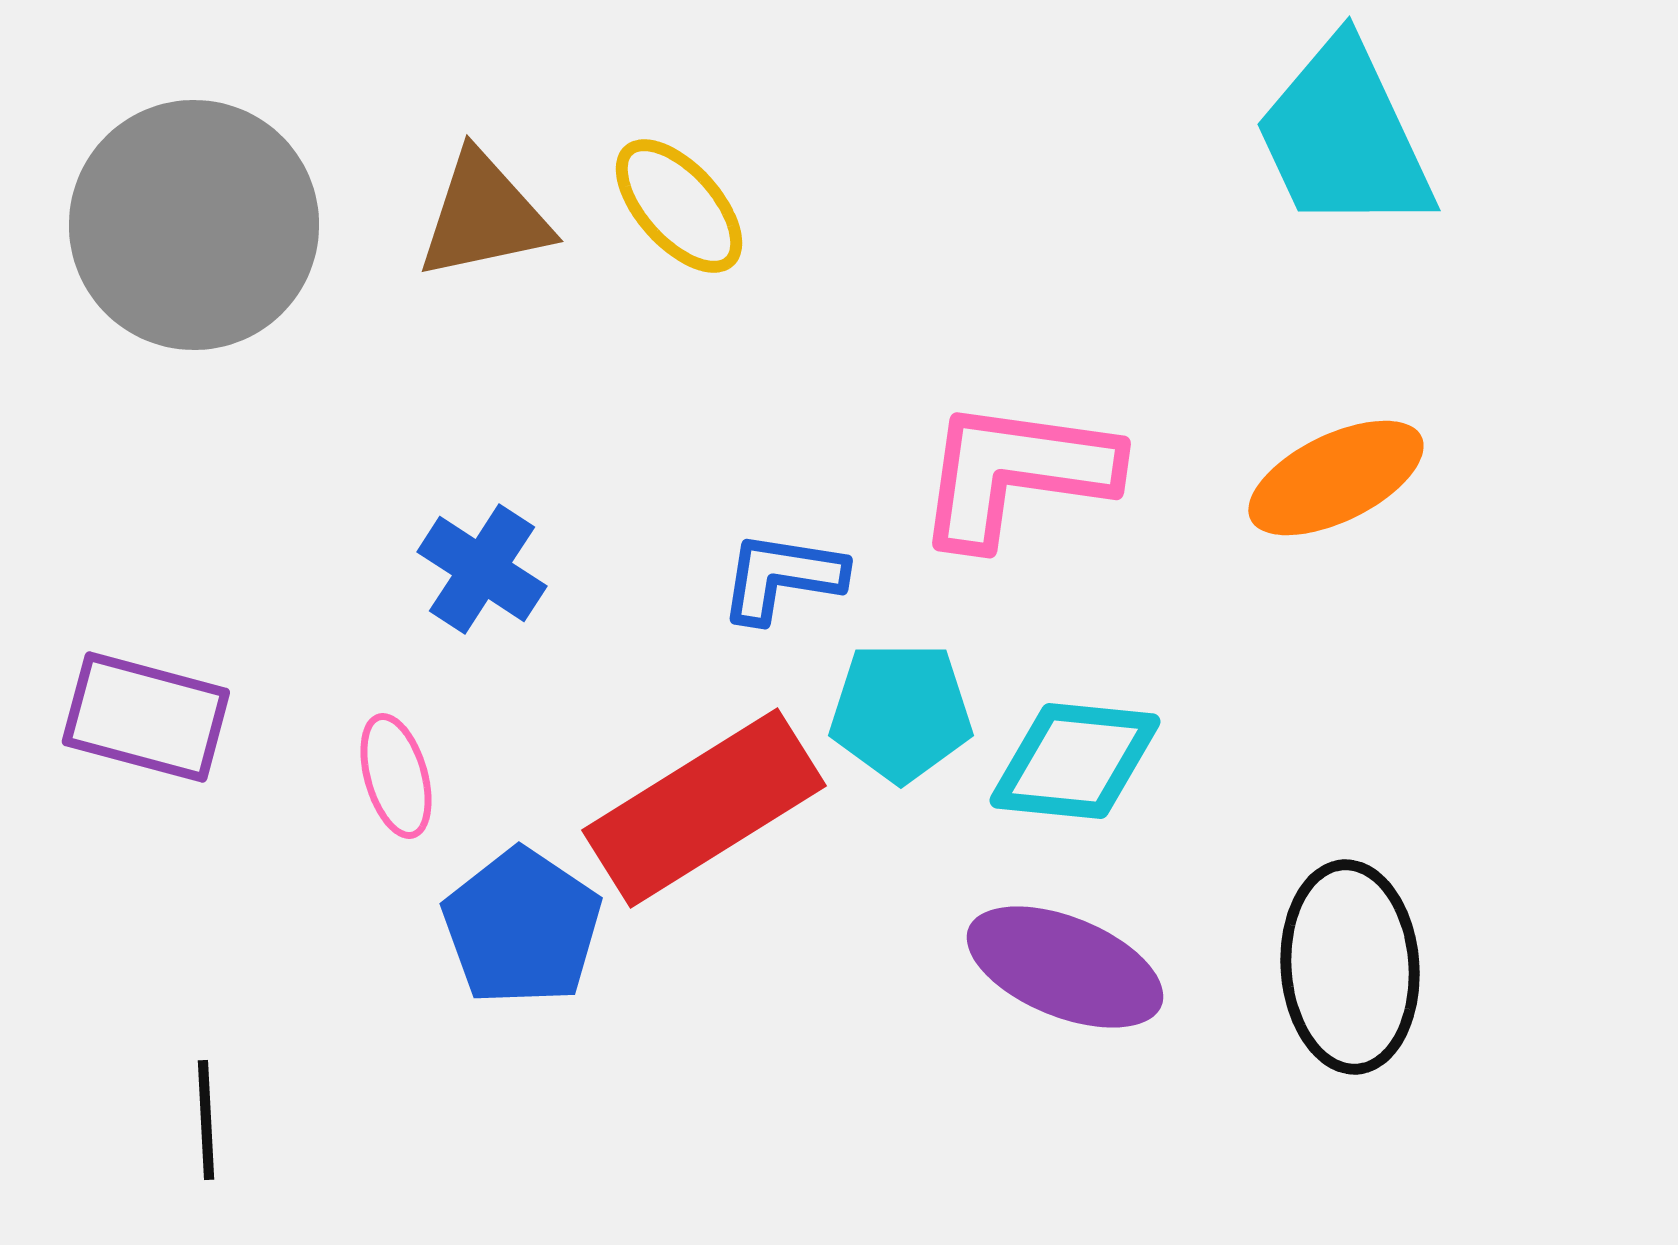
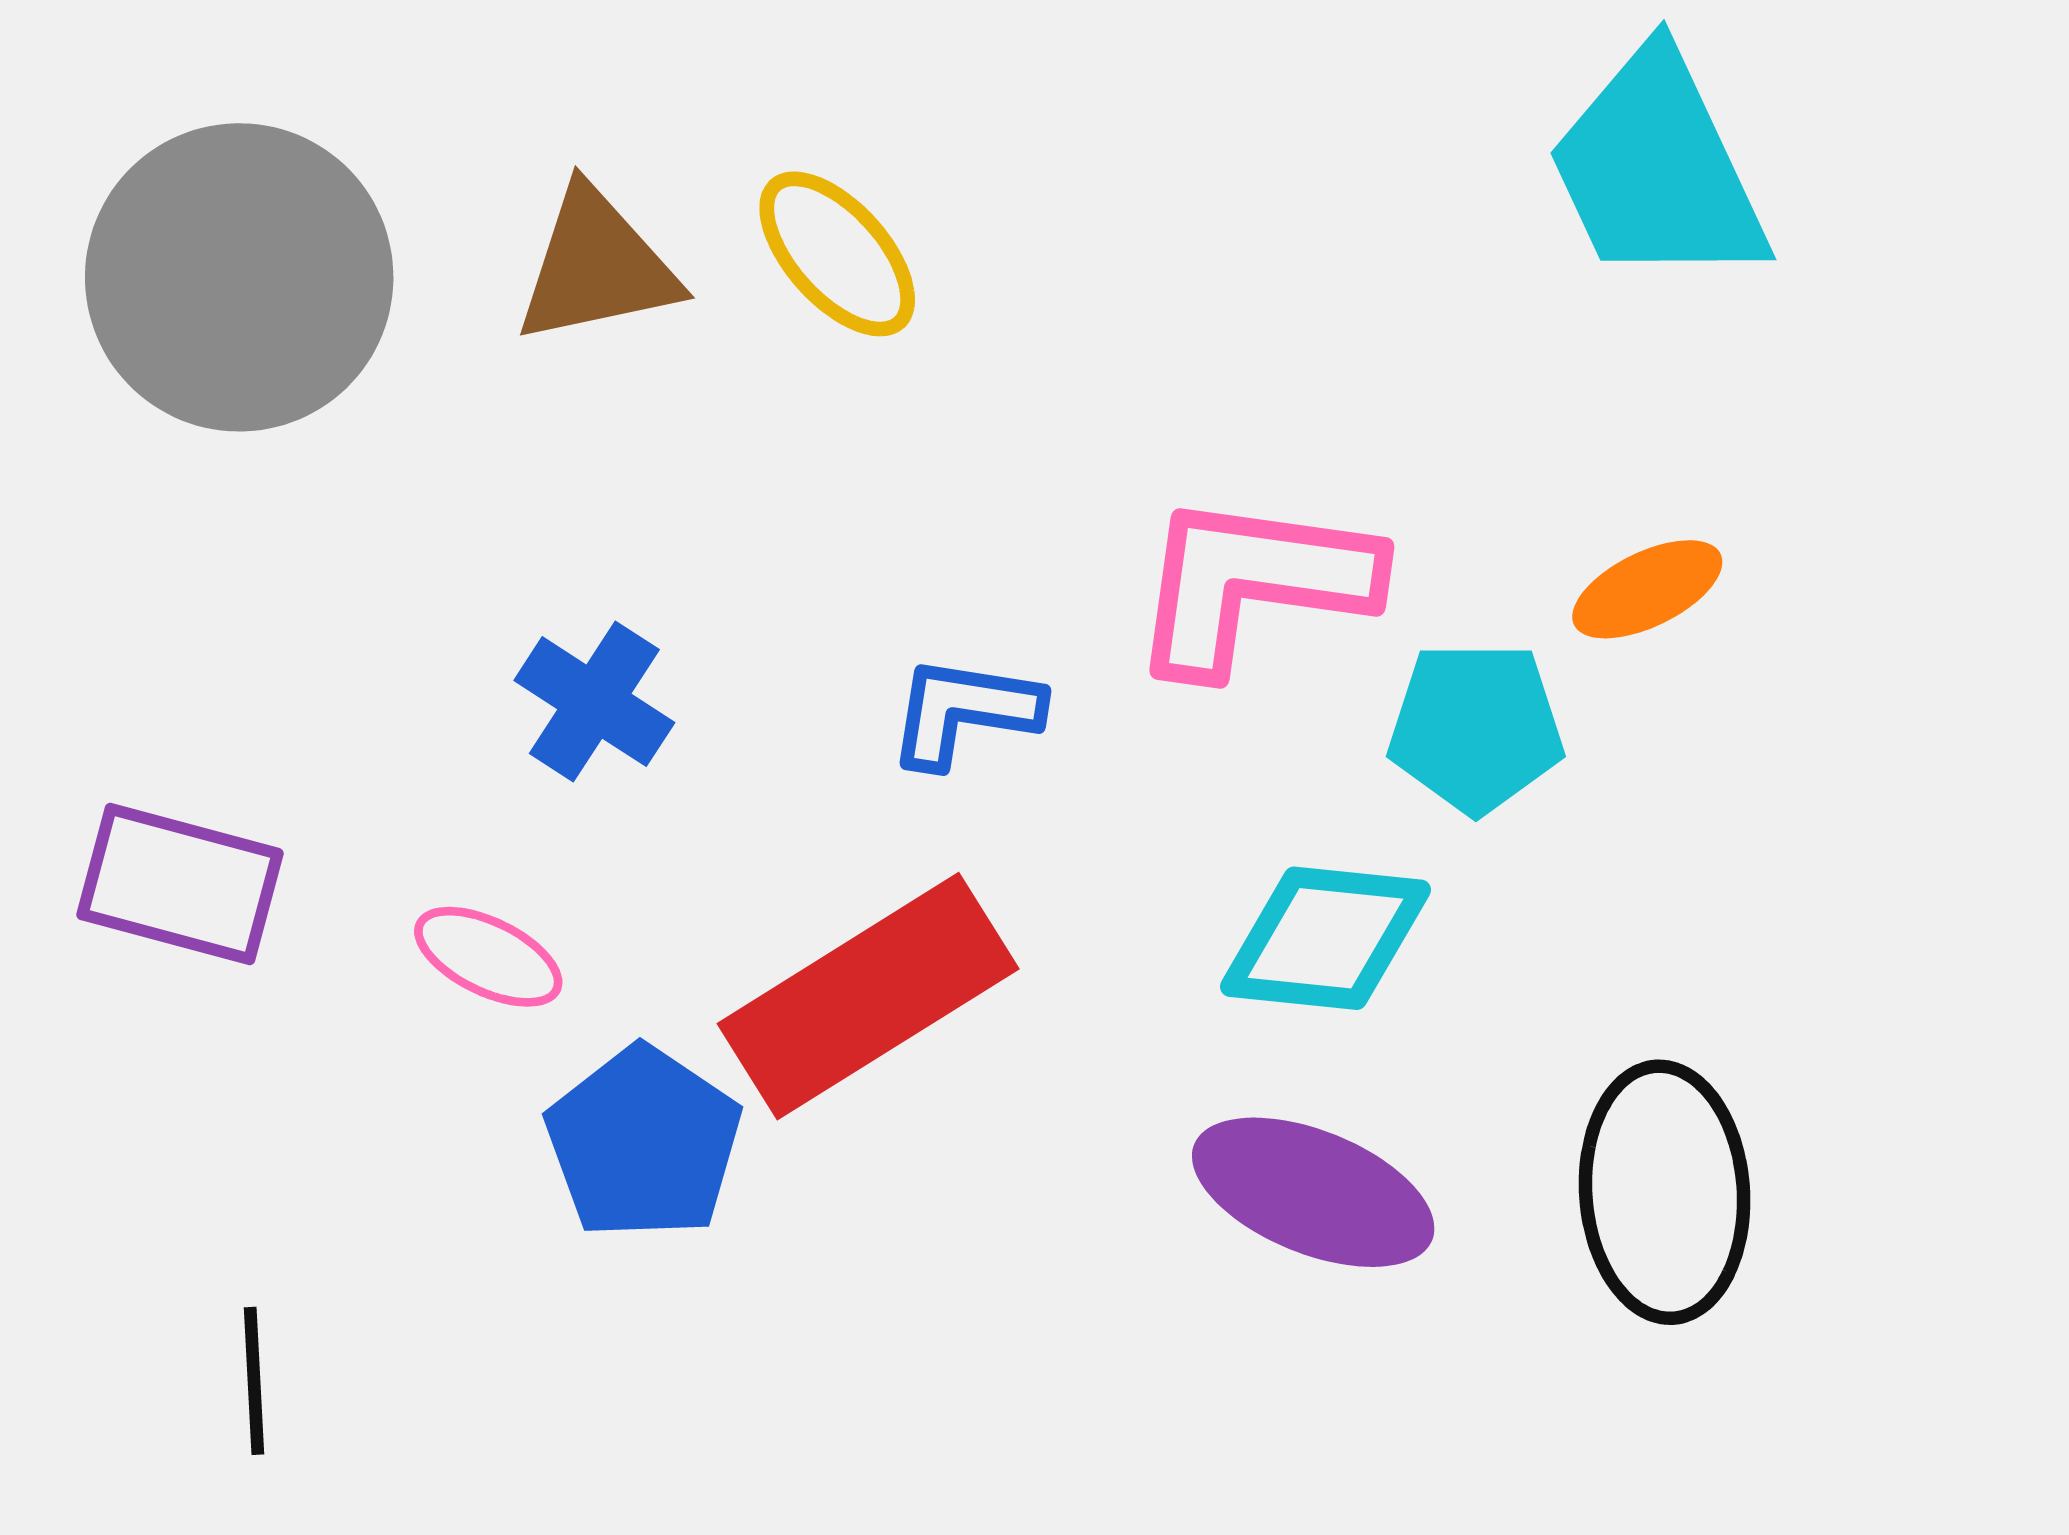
orange ellipse: (1336, 478) -> (1647, 589), size x0.7
cyan pentagon: (901, 712) -> (1476, 727), moved
pink ellipse: (396, 776) -> (488, 957), turned -48

